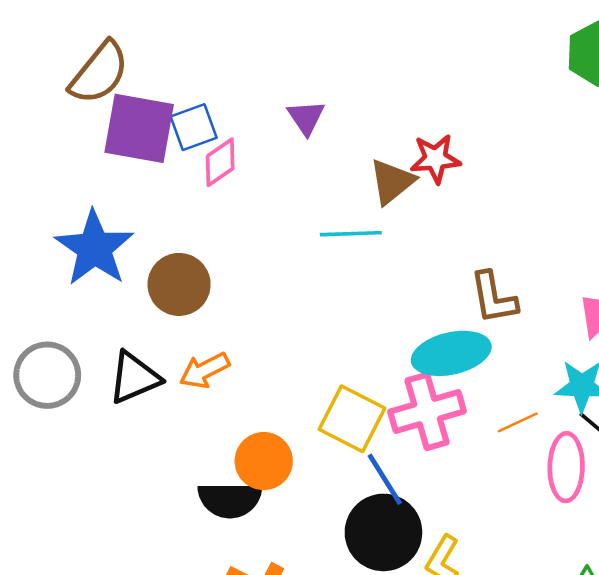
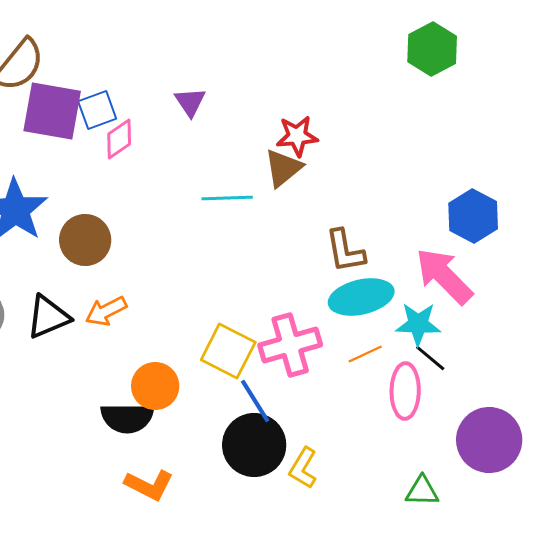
brown triangle: (392, 182) -> (283, 168), moved
cyan ellipse: (451, 353) -> (361, 297), moved

